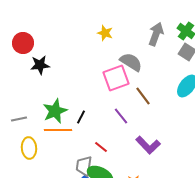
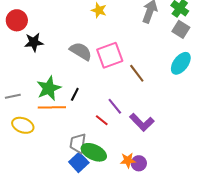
gray semicircle: (131, 62) -> (81, 51), moved
purple line: (121, 116) -> (115, 106), moved
red line: (101, 147) -> (102, 120), moved
yellow ellipse: (29, 148) -> (23, 125), turned -65

